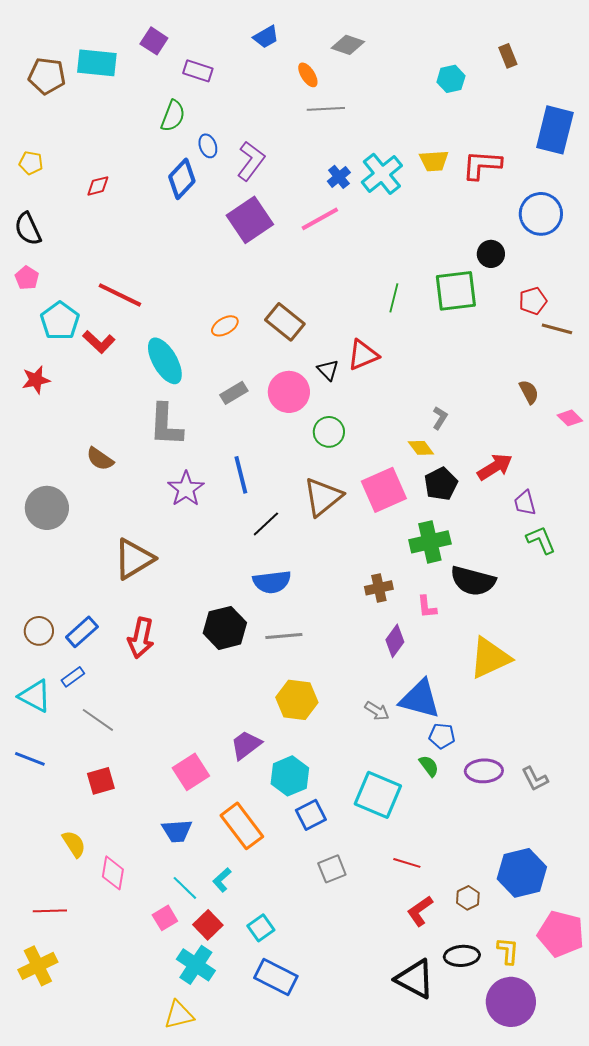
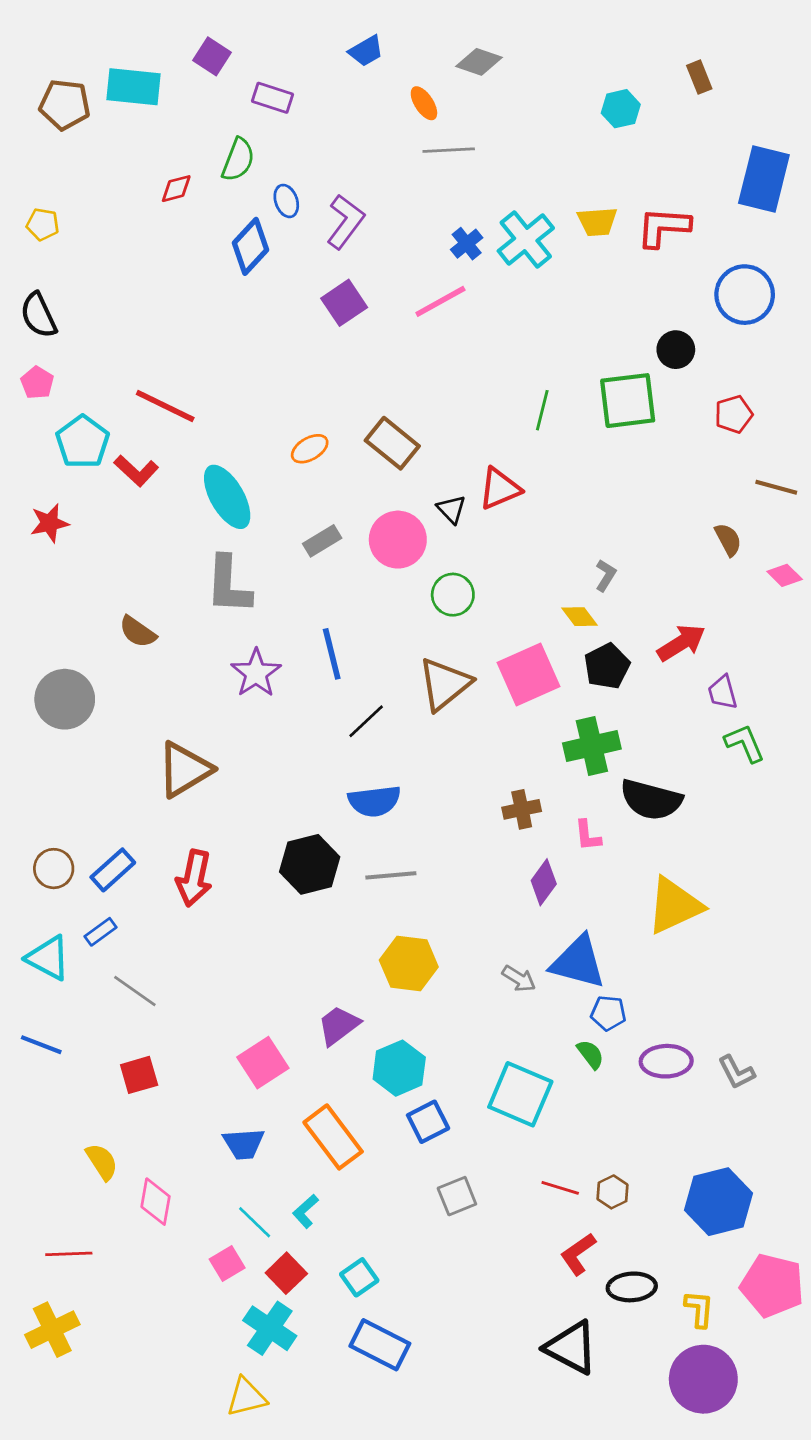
red diamond: (98, 186) -> (176, 189), moved
purple square: (250, 220) -> (344, 303), size x0.7
brown line: (557, 329) -> (776, 487), moved
brown hexagon: (468, 898) -> (612, 1192), moved
black ellipse: (462, 956) -> (632, 1287), moved

